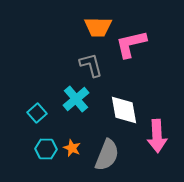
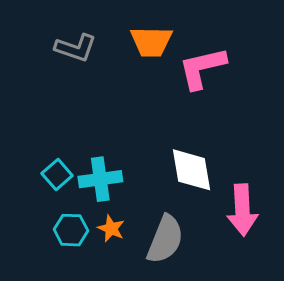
gray L-shape: (91, 65) -> (76, 48), moved, turned 124
cyan cross: (76, 99) -> (100, 179), moved, turned 32

